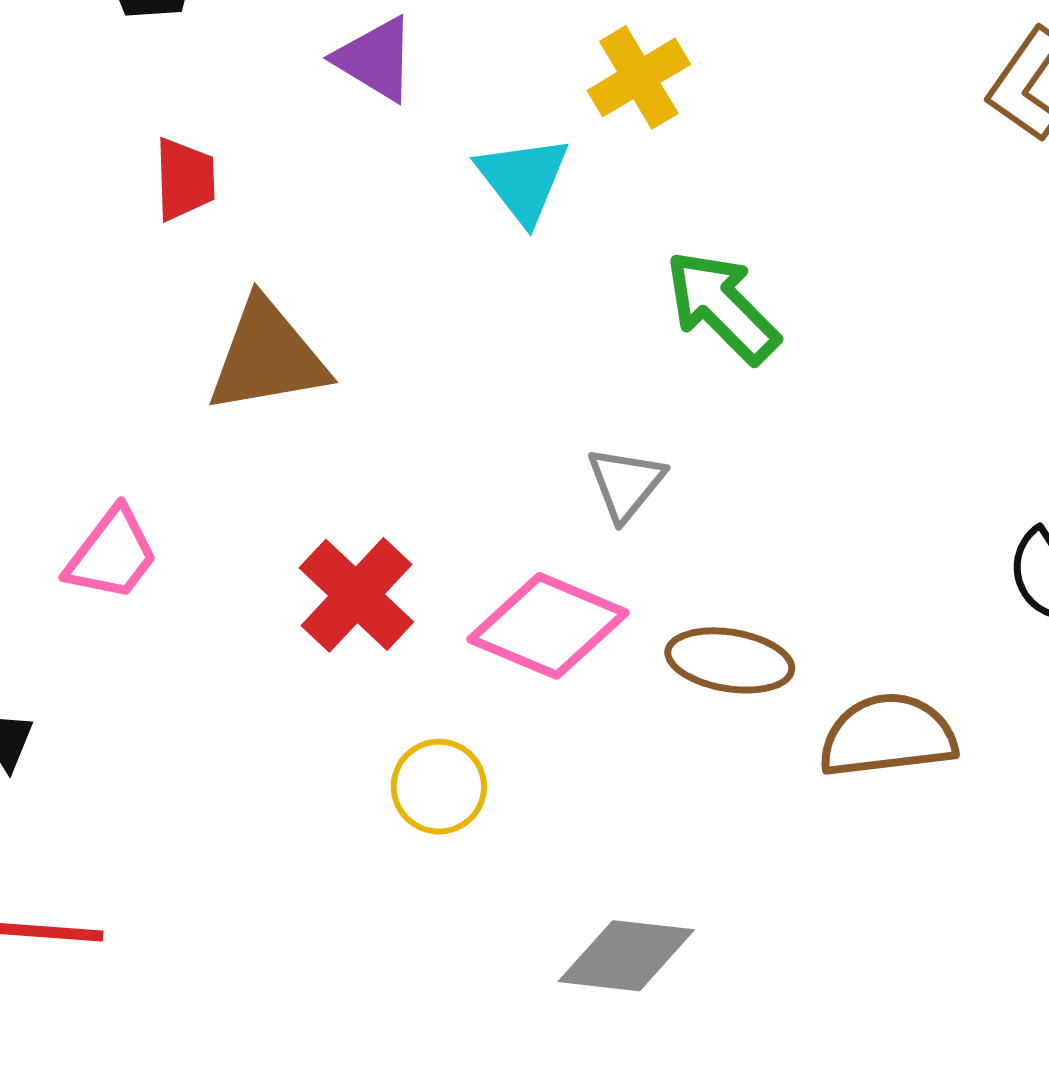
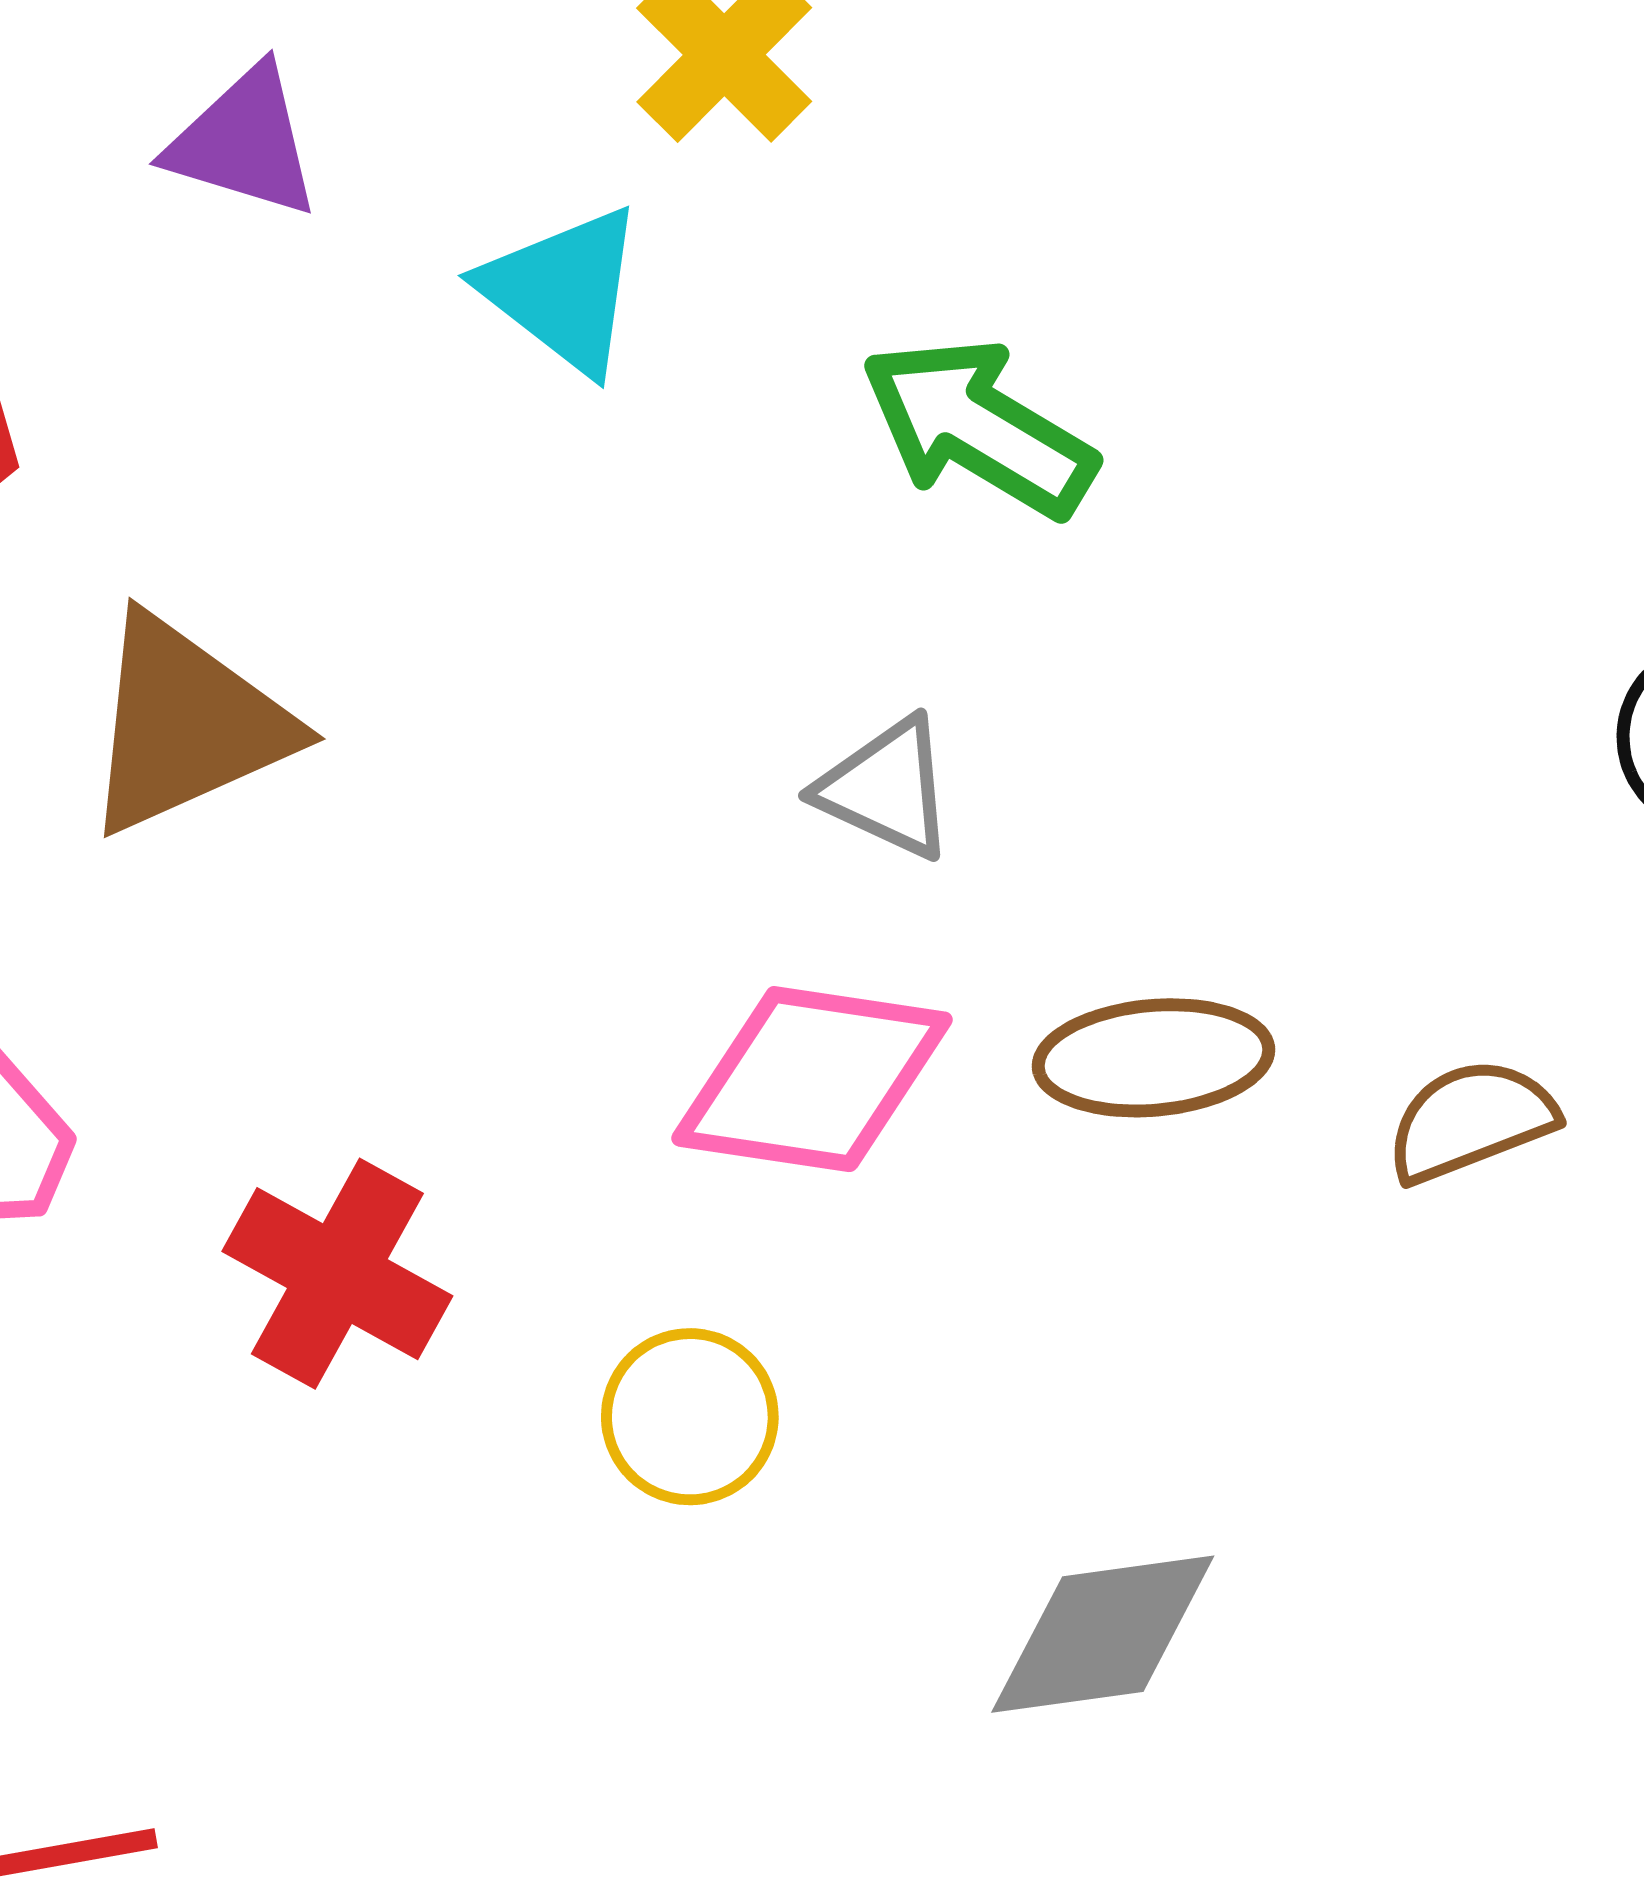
gray triangle: (626, 484) -> (886, 788), turned -30
red cross: (356, 595) -> (337, 1274), moved
brown semicircle: (888, 736) -> (1471, 1120), size x0.7

